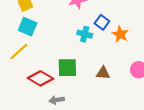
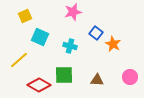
cyan square: (28, 27) -> (40, 37), moved
cyan cross: (85, 34) -> (70, 46), moved

